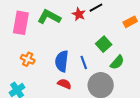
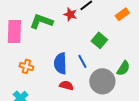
green semicircle: (117, 62) -> (123, 68), moved

